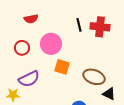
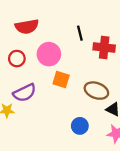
red semicircle: (31, 19) -> (27, 27), size x1.5
red cross: (100, 27) -> (104, 47), moved

